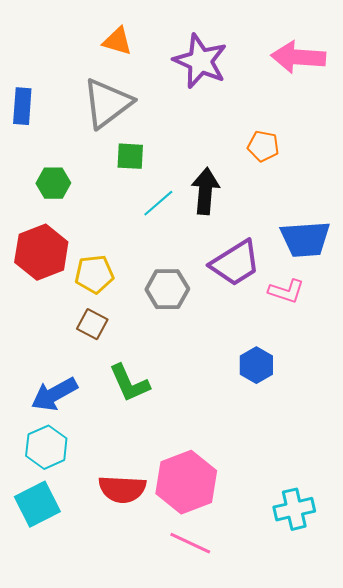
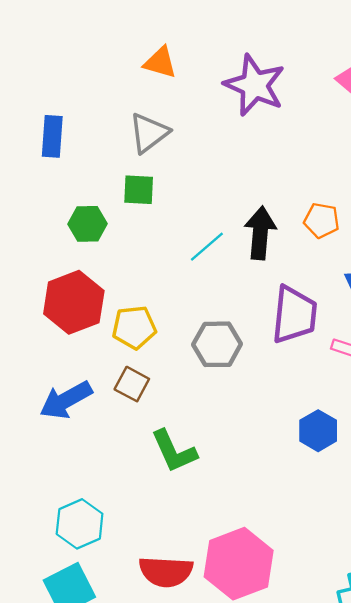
gray triangle: (107, 103) -> (149, 133), size x0.7
orange pentagon: (263, 146) -> (322, 220), moved
green square: (130, 156) -> (139, 190), moved
purple trapezoid: (235, 263) -> (294, 315), turned -52
blue arrow: (54, 394) -> (66, 400), moved

